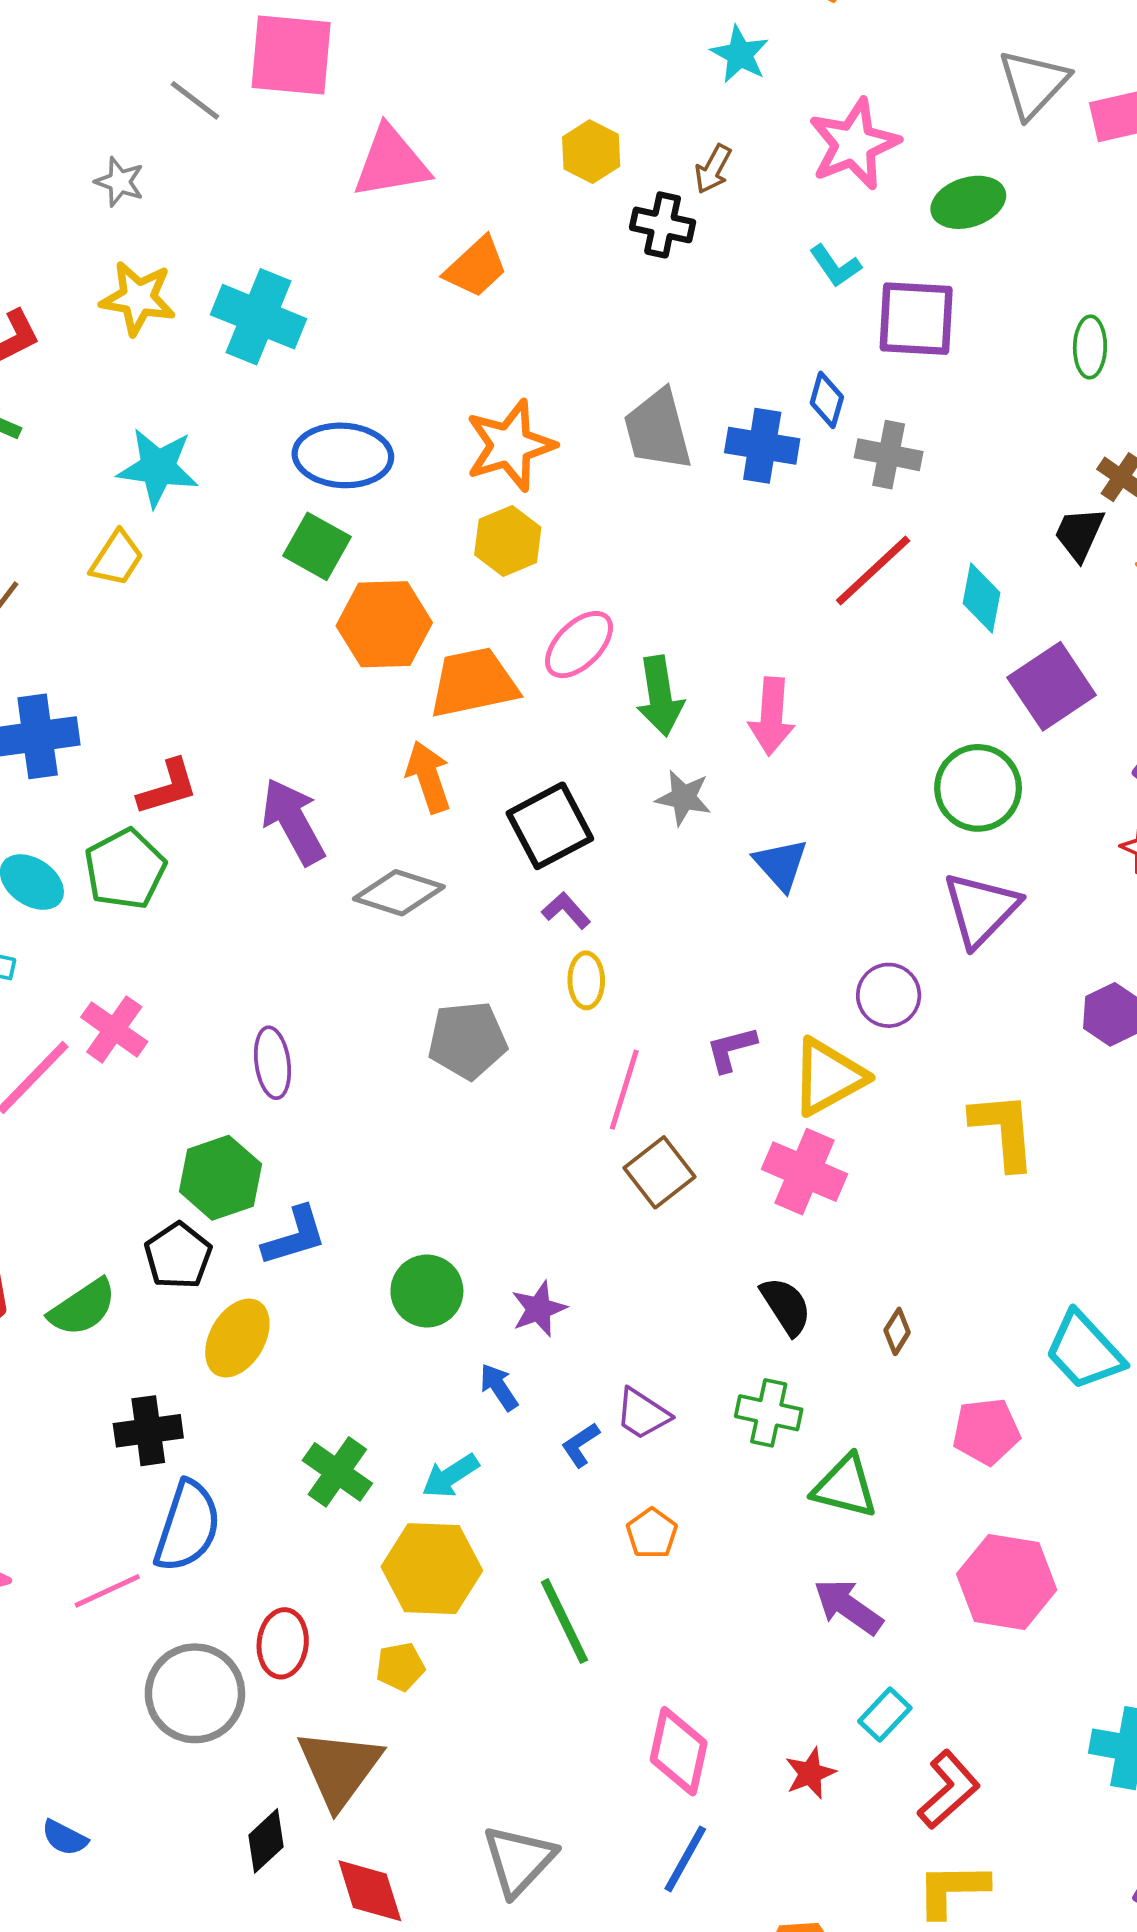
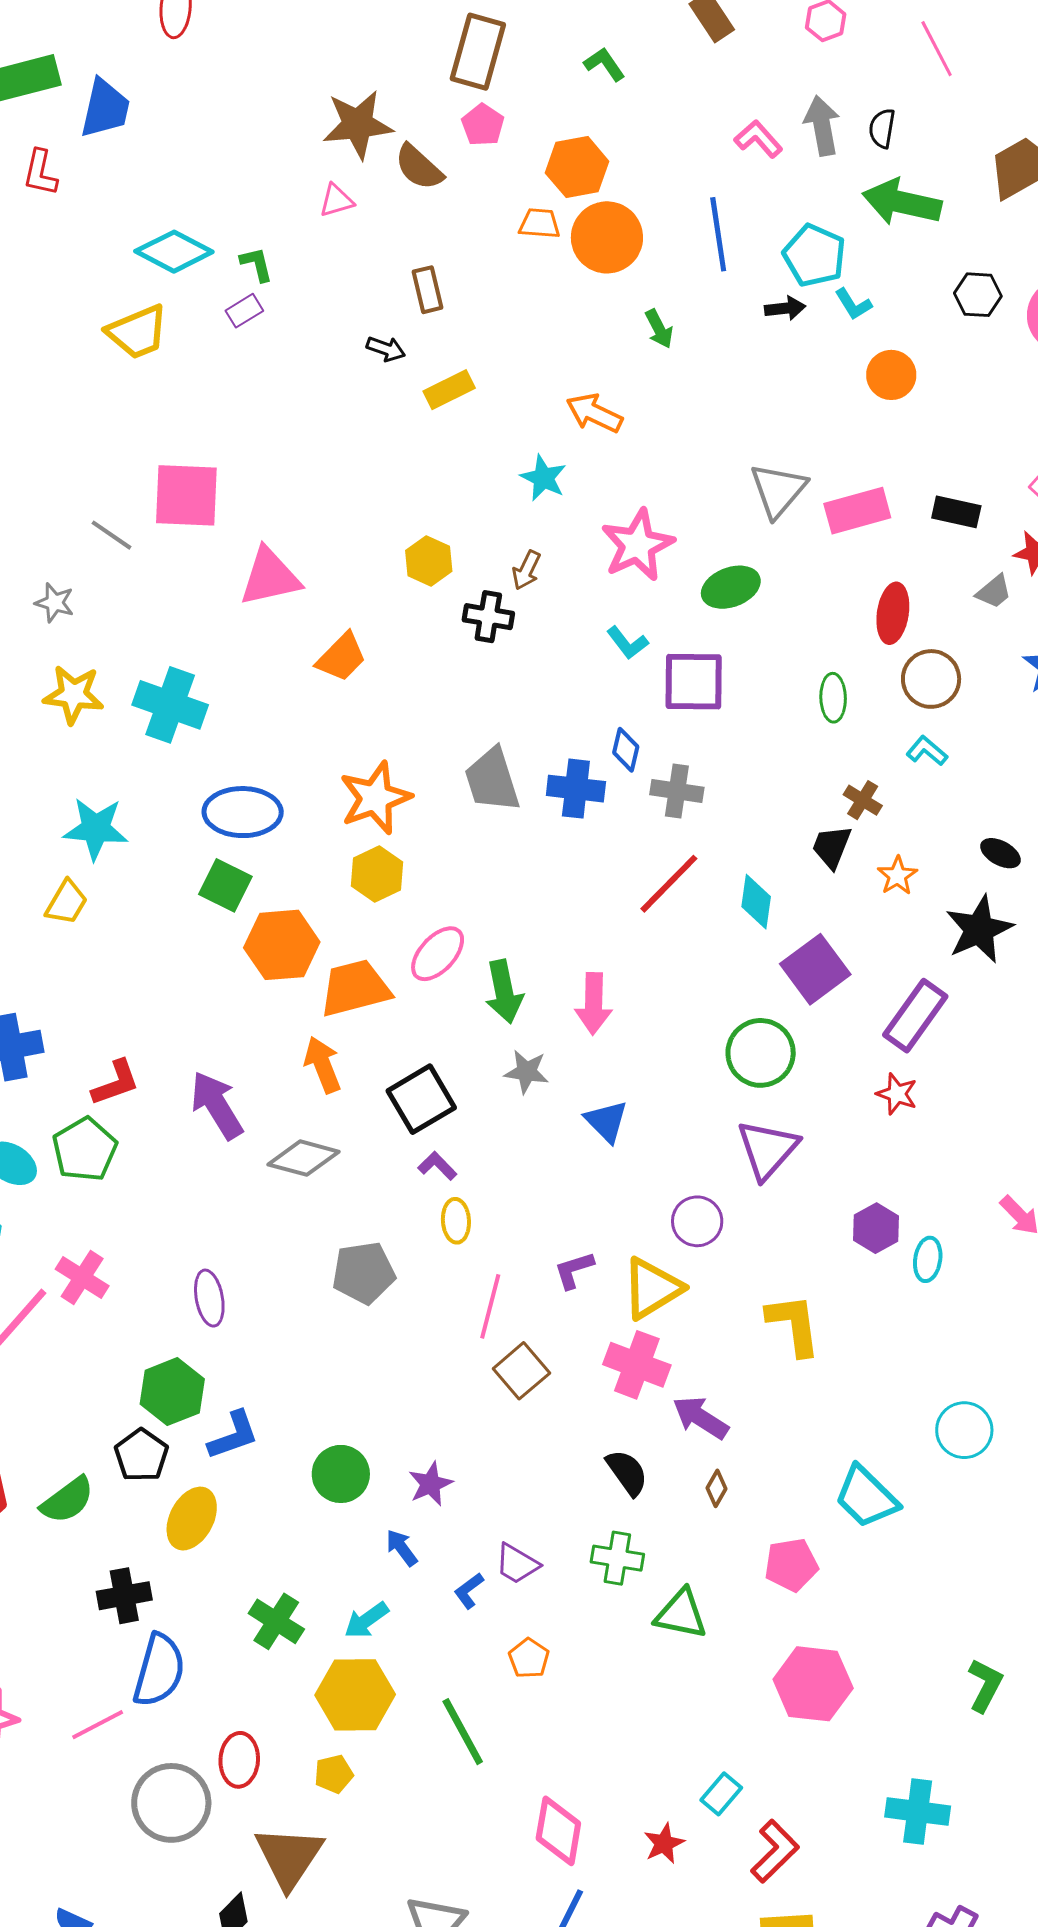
purple arrow: (848, 1607) -> (701, 1418), moved

